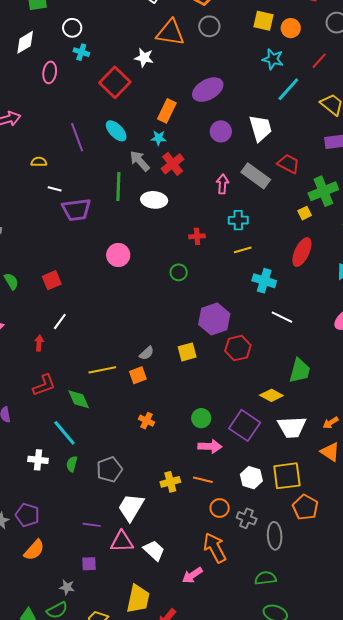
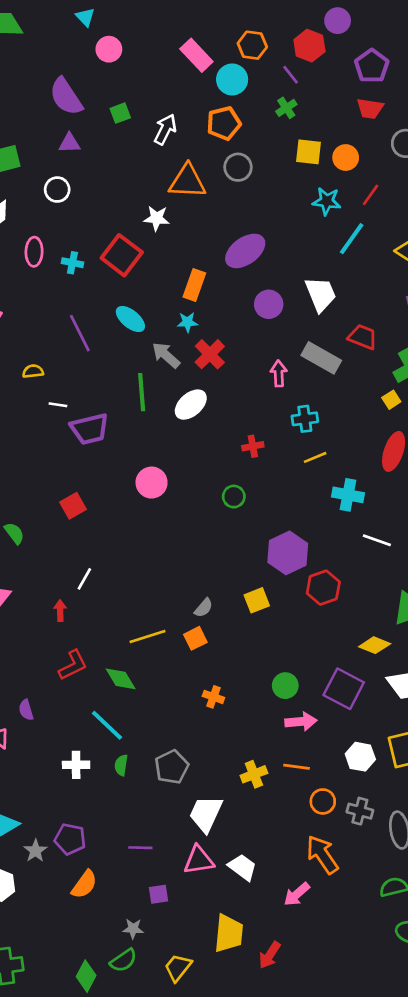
cyan cross: (81, 52) -> (72, 263), moved
red line: (319, 61) -> (371, 195), moved
white ellipse: (154, 200) -> (191, 405), turned -40
red square: (52, 280) -> (73, 506), moved
purple line: (92, 525) -> (140, 848), moved

